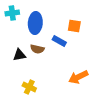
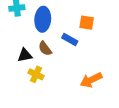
brown semicircle: (37, 49) -> (45, 49), turned 40
yellow cross: (29, 87) -> (36, 74), moved

